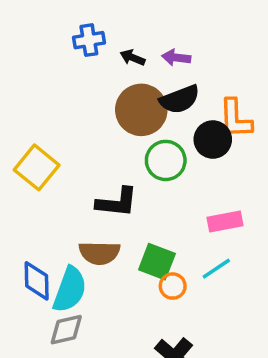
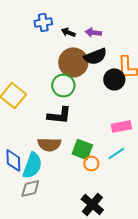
green circle: (166, 160) -> (63, 85), moved

